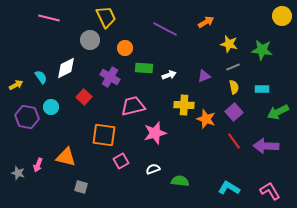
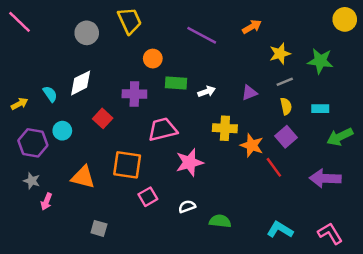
pink line: (49, 18) -> (19, 22), moved, turned 30
gray circle: (90, 40) -> (87, 33), moved
yellow star: (229, 44) -> (280, 54), turned -30
purple cross: (110, 77) -> (134, 94), turned -30
red line: (234, 141) -> (274, 167), moved
orange triangle: (66, 157) -> (83, 177), moved
gray star: (18, 173) -> (32, 181), moved

